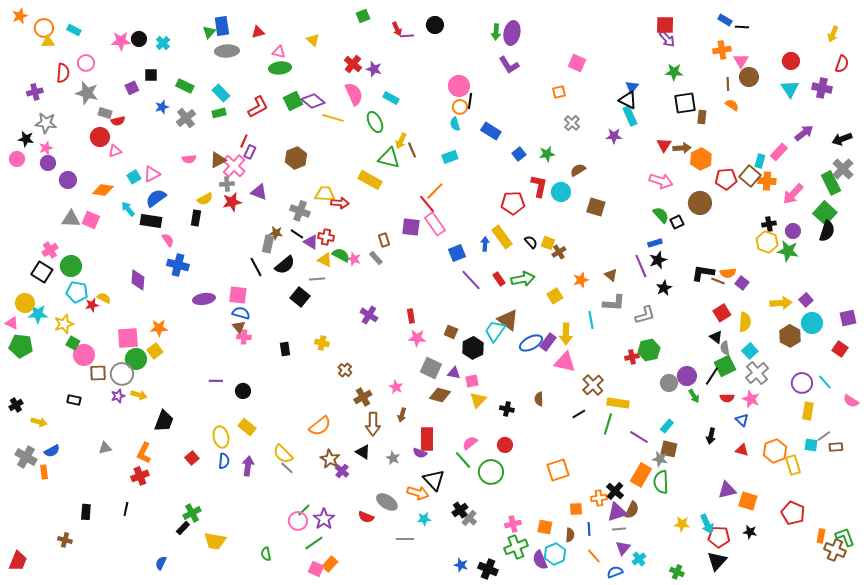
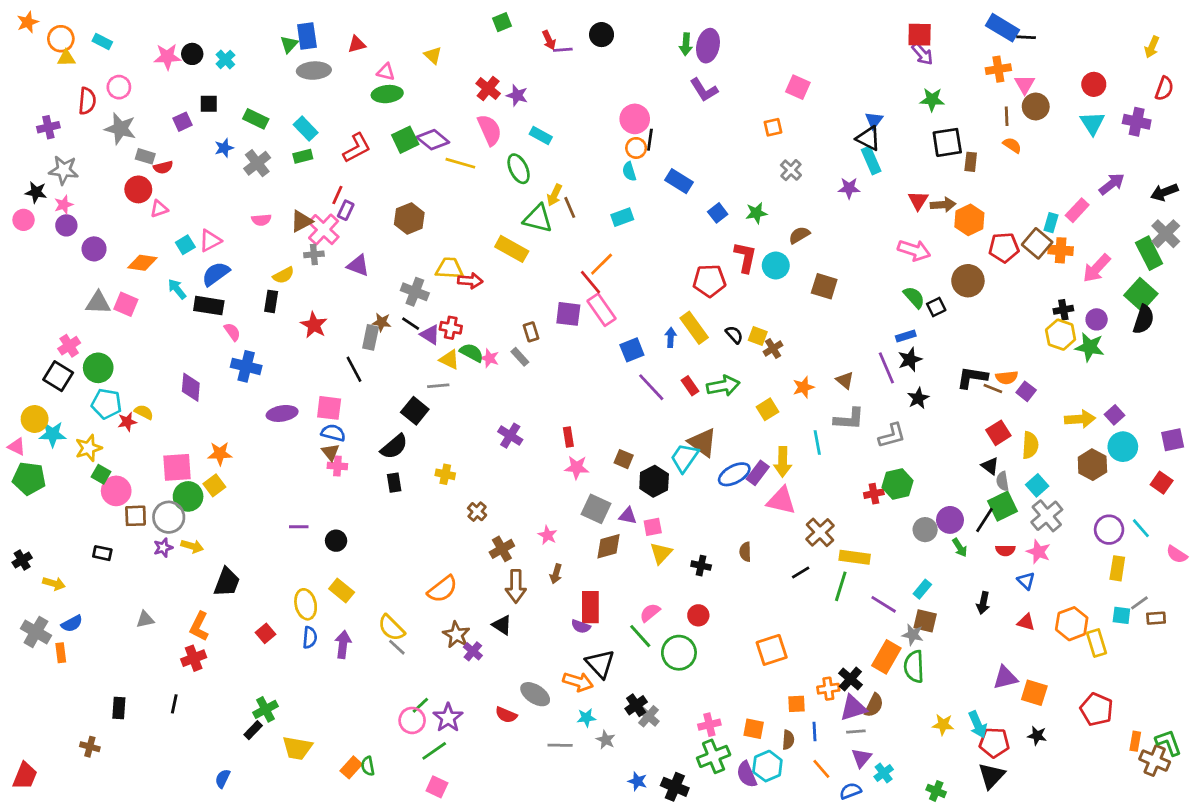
blue rectangle: (725, 20) -> (1003, 28), size x1.6
red star: (232, 202) -> (314, 325), moved, turned -30
black semicircle: (285, 265) -> (394, 447), moved
brown diamond: (440, 395) -> (608, 546), turned -30
gray star: (393, 458) -> (606, 740), moved
orange rectangle: (330, 564) -> (351, 767), moved

